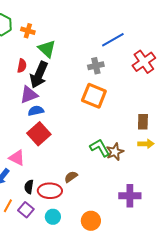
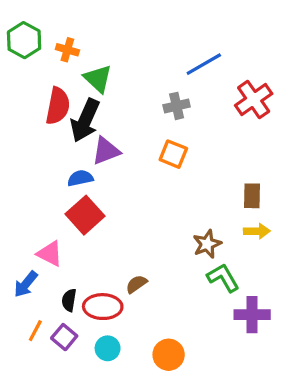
red semicircle: (22, 66) -> (58, 106), size x1.6
purple triangle: (29, 95) -> (106, 151), moved
orange square: (94, 96) -> (173, 154), size x0.7
green L-shape: (100, 148) -> (223, 278), moved
purple cross: (130, 196) -> (252, 315), moved

